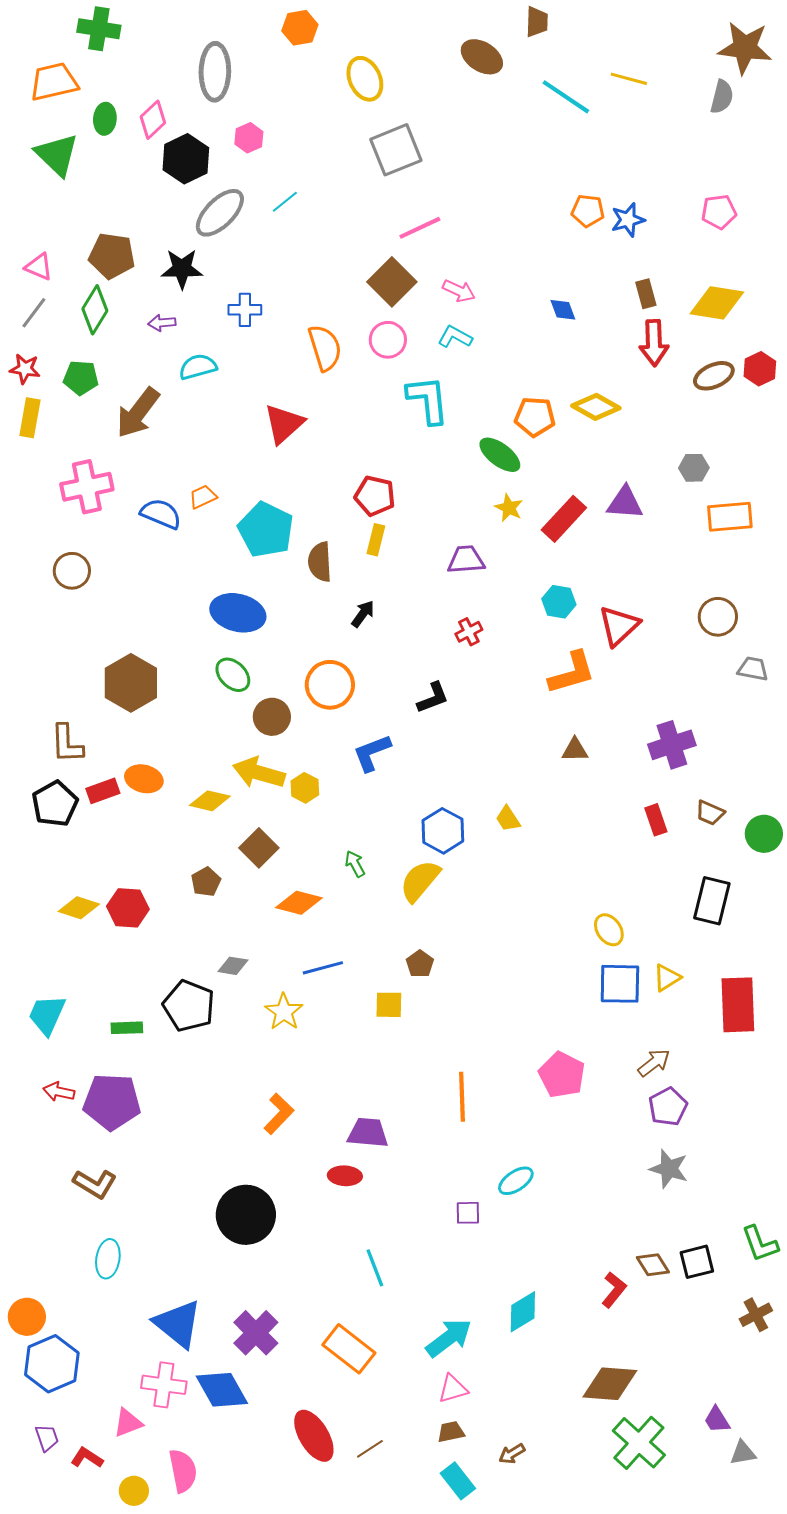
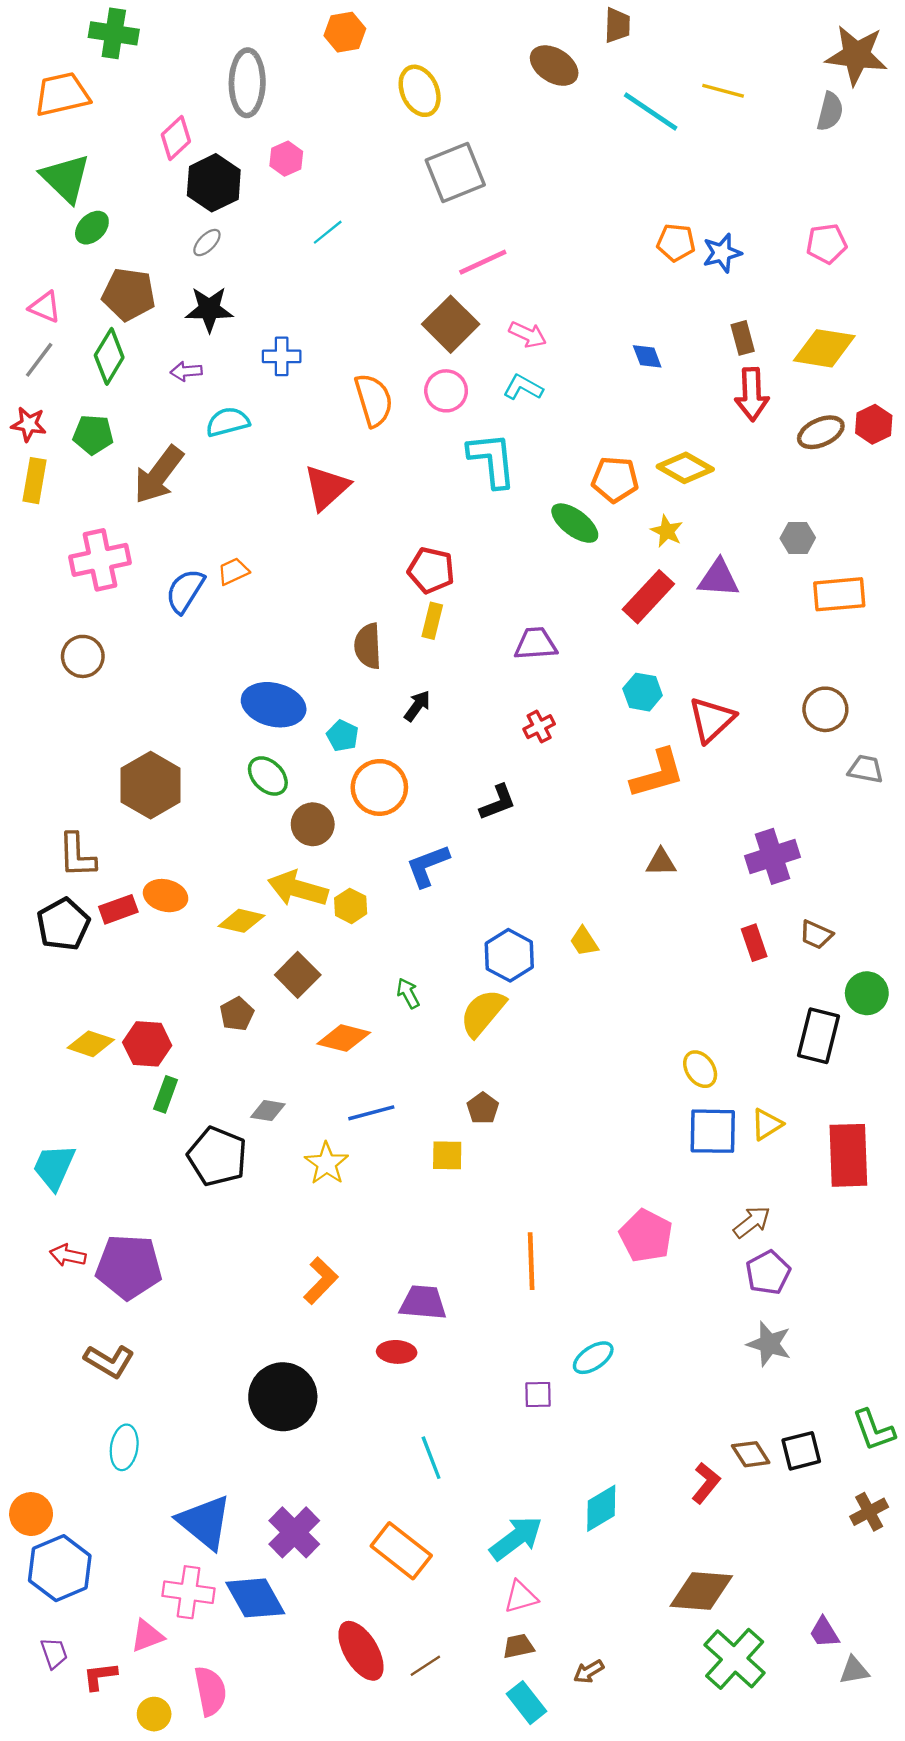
green ellipse: (105, 119) -> (92, 228), moved, turned 40
gray ellipse: (220, 213) -> (207, 243), moved, size x0.5
yellow star: (509, 508) -> (667, 531), moved
blue semicircle: (161, 514) -> (185, 591), turned -81
cyan pentagon: (266, 530) -> (343, 736), moved, size x0.5
green circle: (764, 834) -> (867, 993), moved
green rectangle: (127, 1028) -> (166, 1094), moved, turned -68
red L-shape: (87, 1458) -> (100, 1676), turned -40

